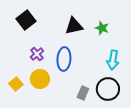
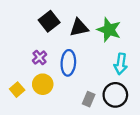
black square: (26, 20) -> (49, 21), moved
green star: (102, 28) -> (109, 30), size x1.6

